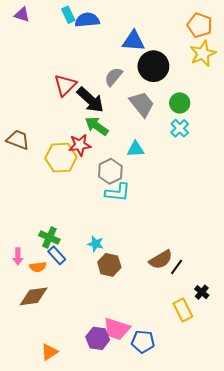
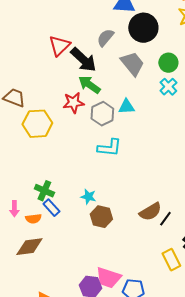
yellow hexagon: (61, 158) -> (37, 124), moved
gray hexagon: (110, 171) -> (102, 114), moved

